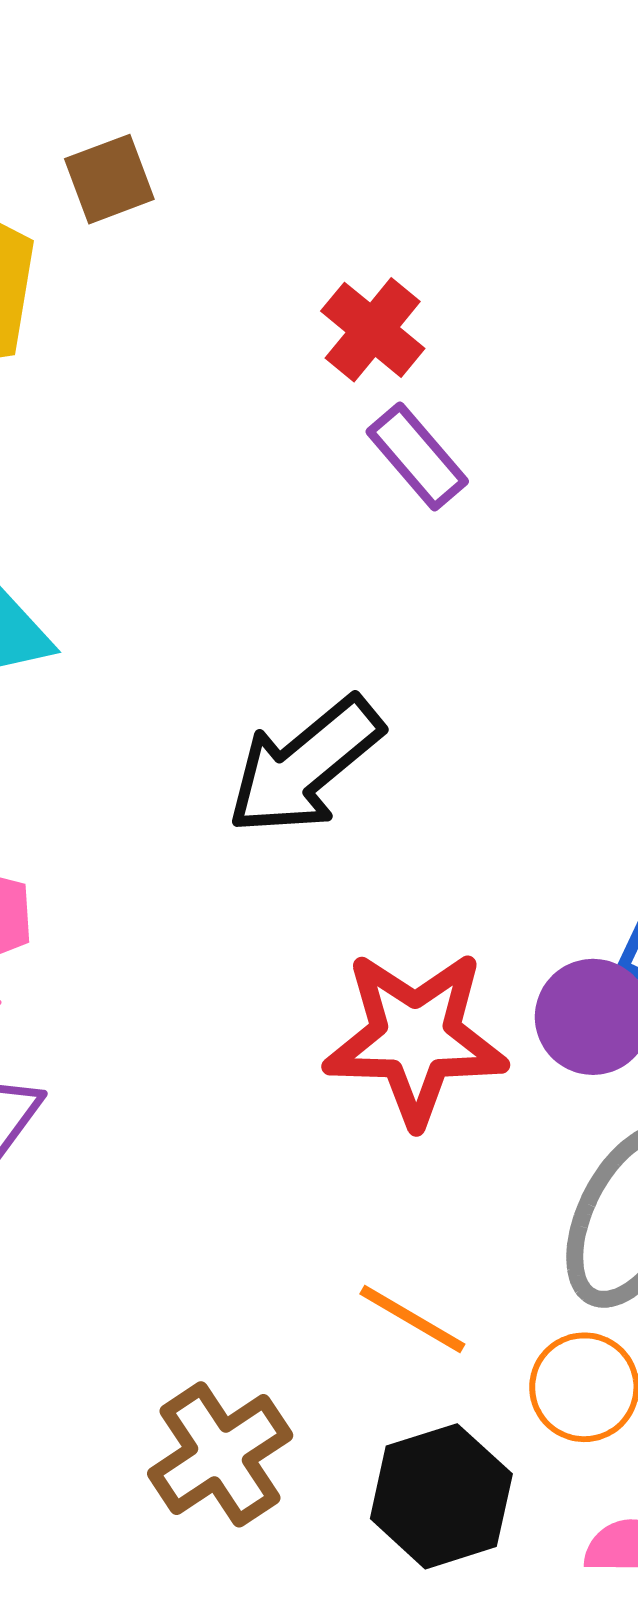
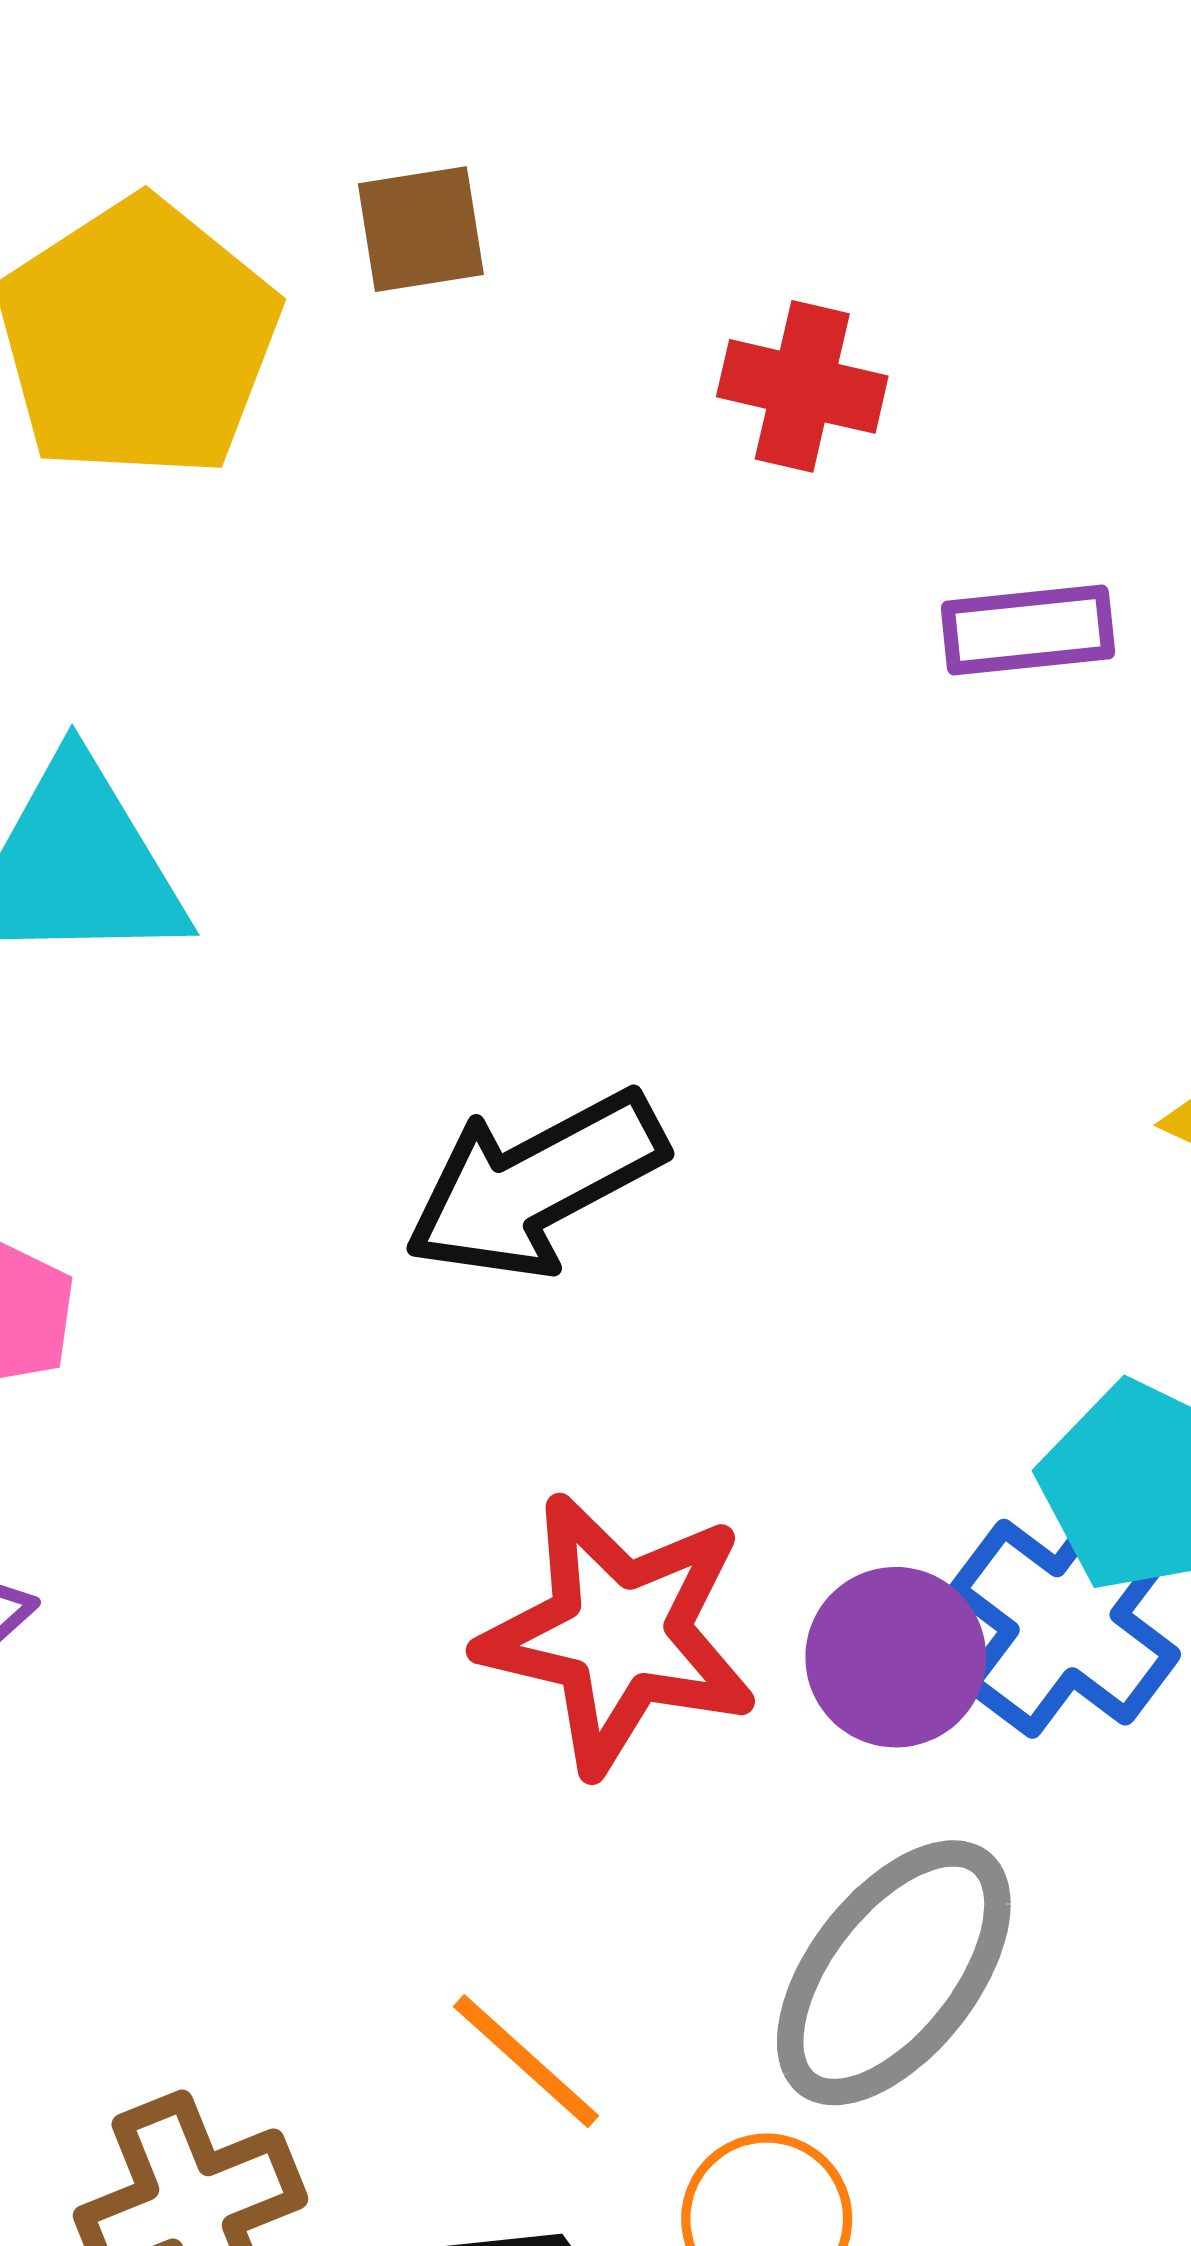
red cross: (373, 330) -> (802, 386), moved, turned -38
purple rectangle: (417, 457) -> (1028, 630), moved, turned -67

